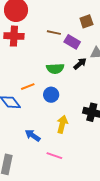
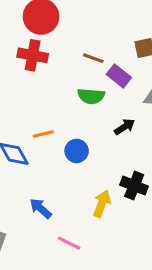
black arrow: (80, 64) -> (125, 127), moved
green semicircle: (55, 69) -> (91, 96), moved
yellow arrow: (62, 124) -> (102, 204), moved

